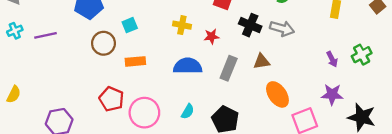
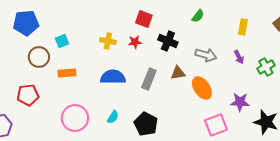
gray arrow: (282, 28) -> (206, 55), moved
red star: (212, 36) -> (135, 42), moved
purple arrow: (332, 59) -> (239, 57), moved
orange ellipse: (277, 94) -> (202, 88), moved
red pentagon: (111, 99) -> (28, 95), moved, turned -30

